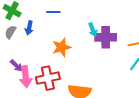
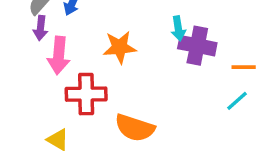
purple arrow: (16, 66) -> (41, 28), moved, turned 40
pink arrow: (26, 77) -> (59, 55), moved

